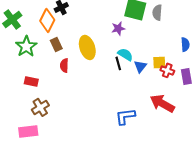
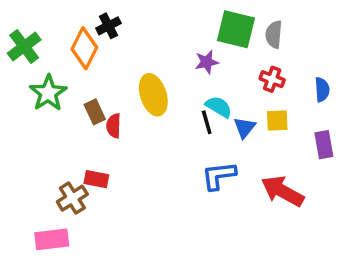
brown rectangle: (56, 44) -> (95, 112), moved
red cross: (167, 70) -> (272, 79), moved
red rectangle: (31, 81) -> (96, 179), moved
blue L-shape: (125, 116) -> (219, 176), moved

